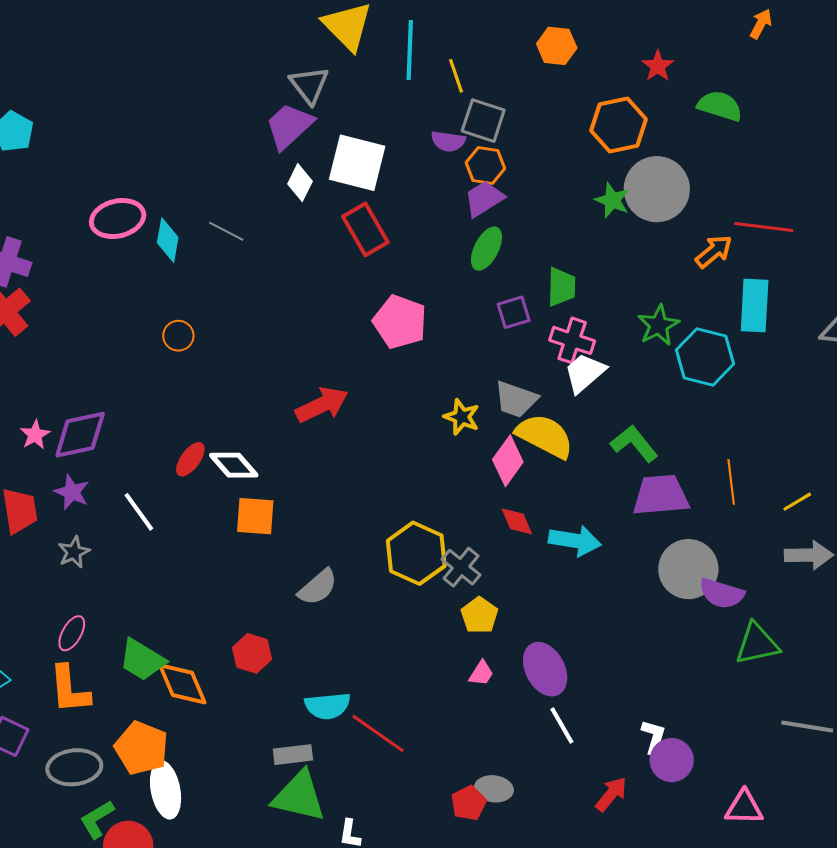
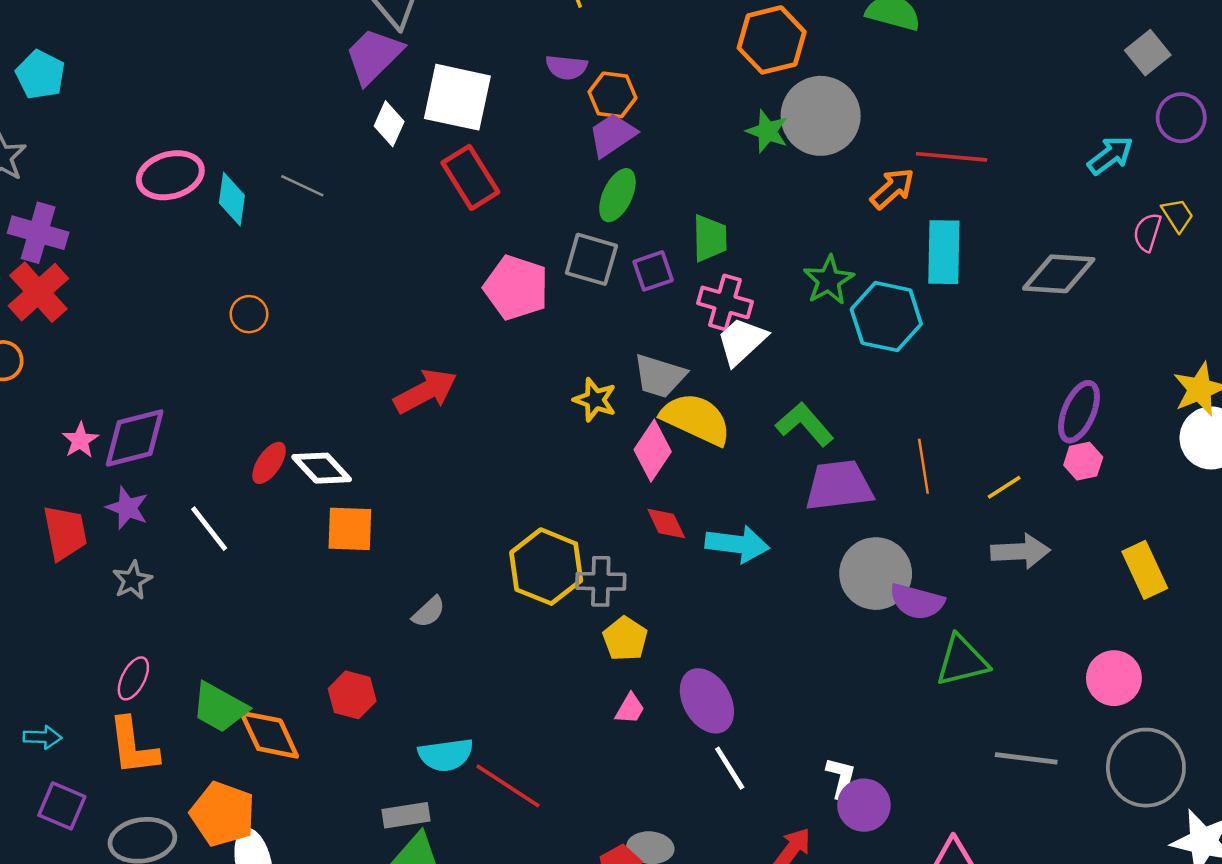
gray square: (483, 121) -> (591, 259), moved
gray cross: (461, 567) -> (601, 581), turned -36
gray semicircle: (318, 587) -> (429, 612), size x0.7

